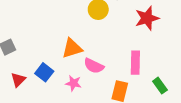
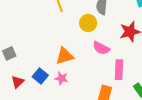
pink semicircle: (94, 66) -> (101, 48), moved
pink star: (73, 83) -> (61, 78), moved

